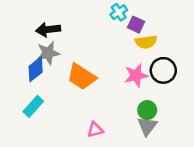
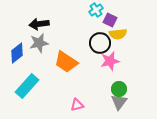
blue diamond: (36, 69) -> (17, 53), moved
black circle: (163, 70) -> (100, 43), moved
cyan rectangle: (33, 106) -> (27, 86), size x1.4

